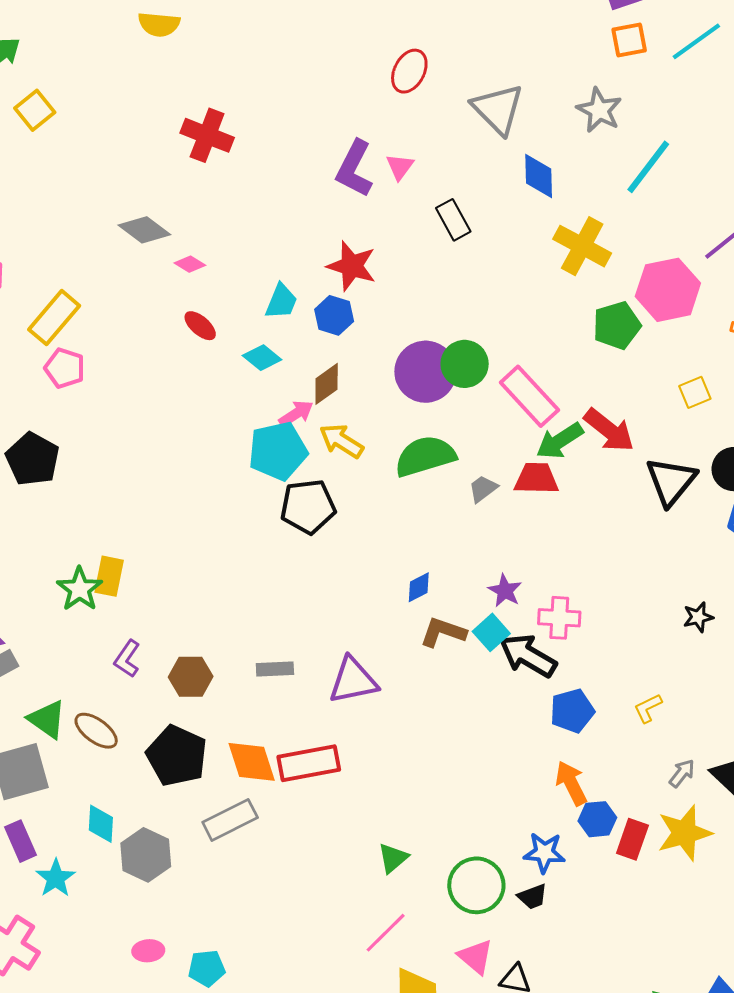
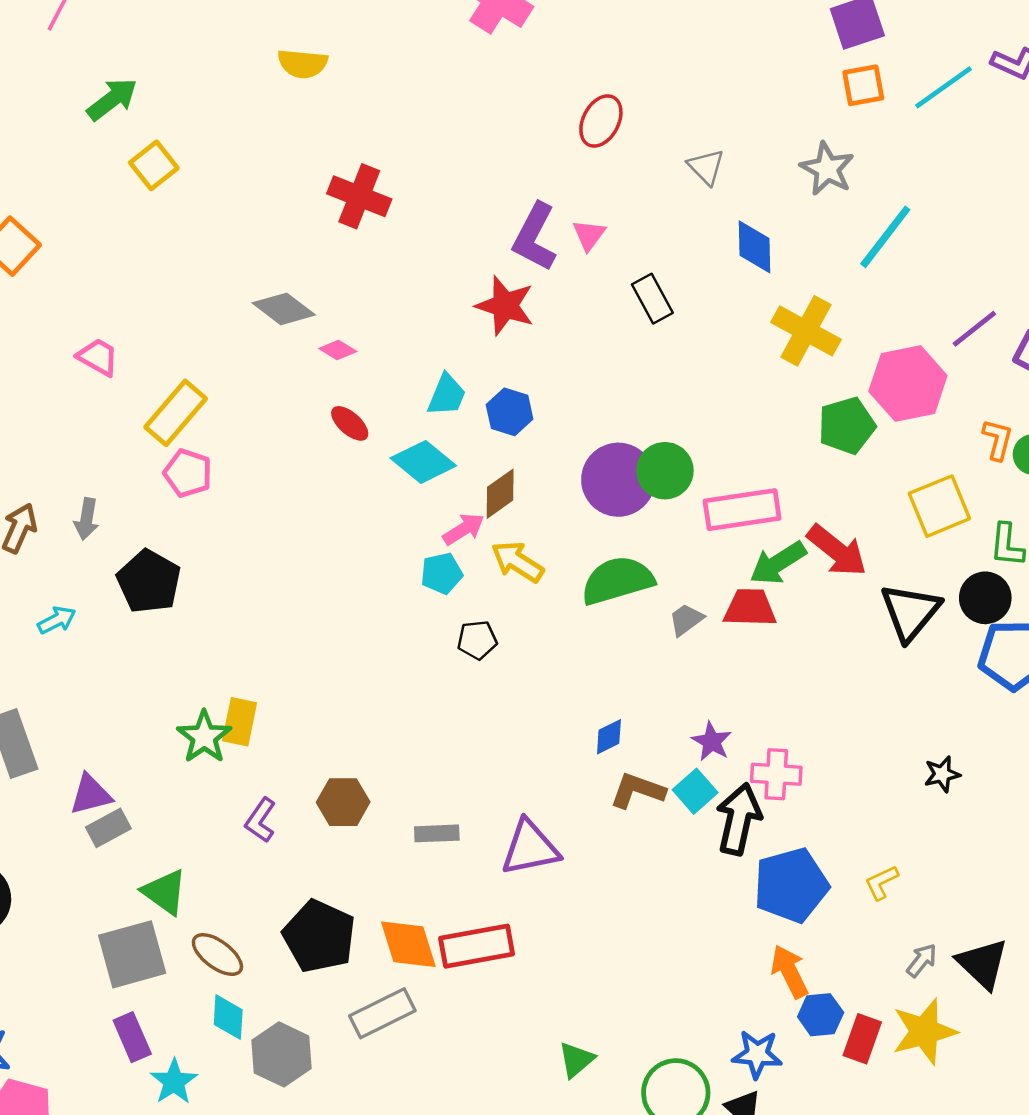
gray triangle: (498, 109) -> (706, 167), size x0.6
red star: (352, 266) -> (505, 306), moved
cyan diamond: (262, 358) -> (423, 462), size x1.4
yellow square: (695, 392) -> (939, 506), size x1.6
pink rectangle: (529, 396) -> (742, 510), turned -56
cyan pentagon: (278, 451) -> (442, 573), size x0.6
black pentagon: (308, 507) -> (477, 640), size x0.6
black arrow: (528, 656) -> (739, 819), turned 72
brown hexagon: (191, 677) -> (343, 802), moved
blue pentagon: (572, 711) -> (791, 885), size x1.4
brown ellipse: (96, 731) -> (217, 955), moved

